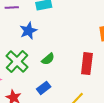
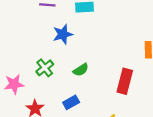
green cross: (17, 62) -> (45, 68), size x0.7

